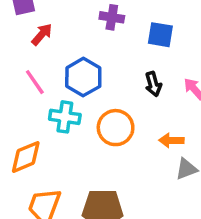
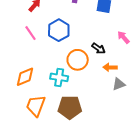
black arrow: (153, 84) -> (99, 48), moved, turned -40
cyan cross: (65, 117) -> (59, 77), moved

